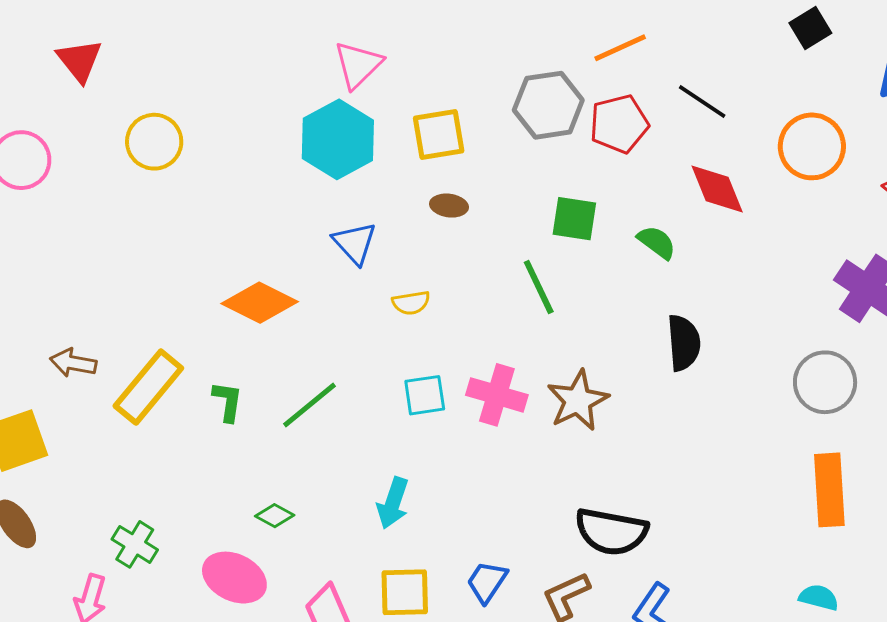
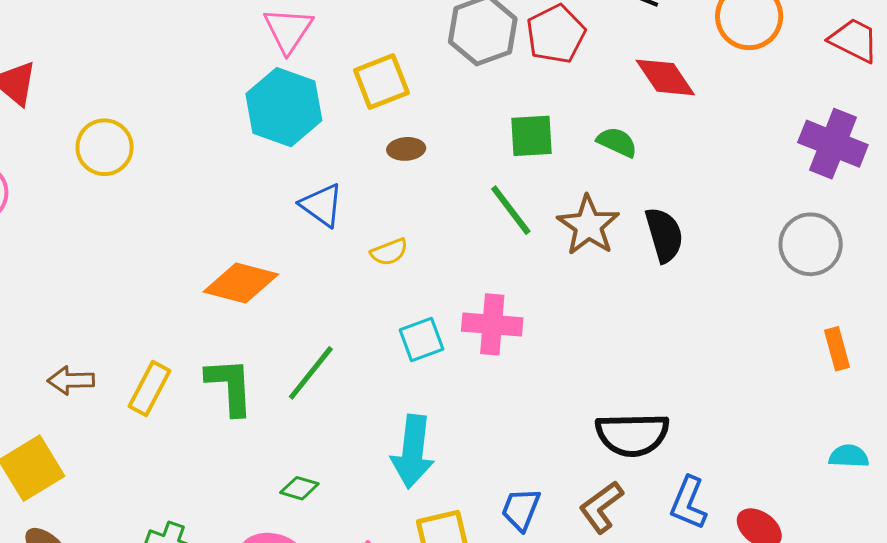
yellow rectangle: (148, 387) -> (150, 388), size x0.7
brown star: (578, 400) -> (588, 225), moved
green L-shape: (228, 401) -> (230, 386), size x1.5
orange rectangle: (829, 490) -> (837, 349), size x0.6
cyan arrow: (393, 503) -> (413, 452), size x1.4

